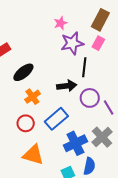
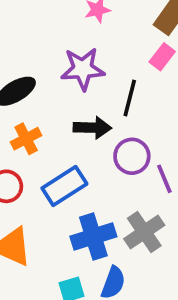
purple star: (72, 43) -> (83, 69), moved

